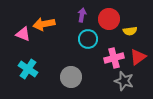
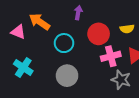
red circle: (109, 19) -> (99, 34), moved
orange arrow: (44, 24) -> (40, 22), turned 45
cyan circle: (88, 39) -> (64, 43), moved

